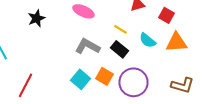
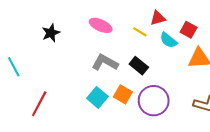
yellow line: (120, 29) -> (140, 32), moved
cyan semicircle: (148, 40) -> (168, 40), moved

